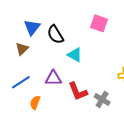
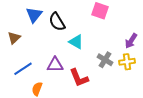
brown triangle: (22, 49) -> (14, 38), moved
gray cross: (102, 99) -> (105, 60), moved

